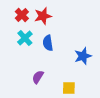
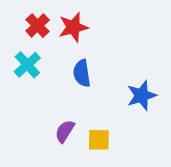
cyan cross: (25, 38) -> (27, 65), moved
yellow square: (69, 88) -> (99, 140), moved

